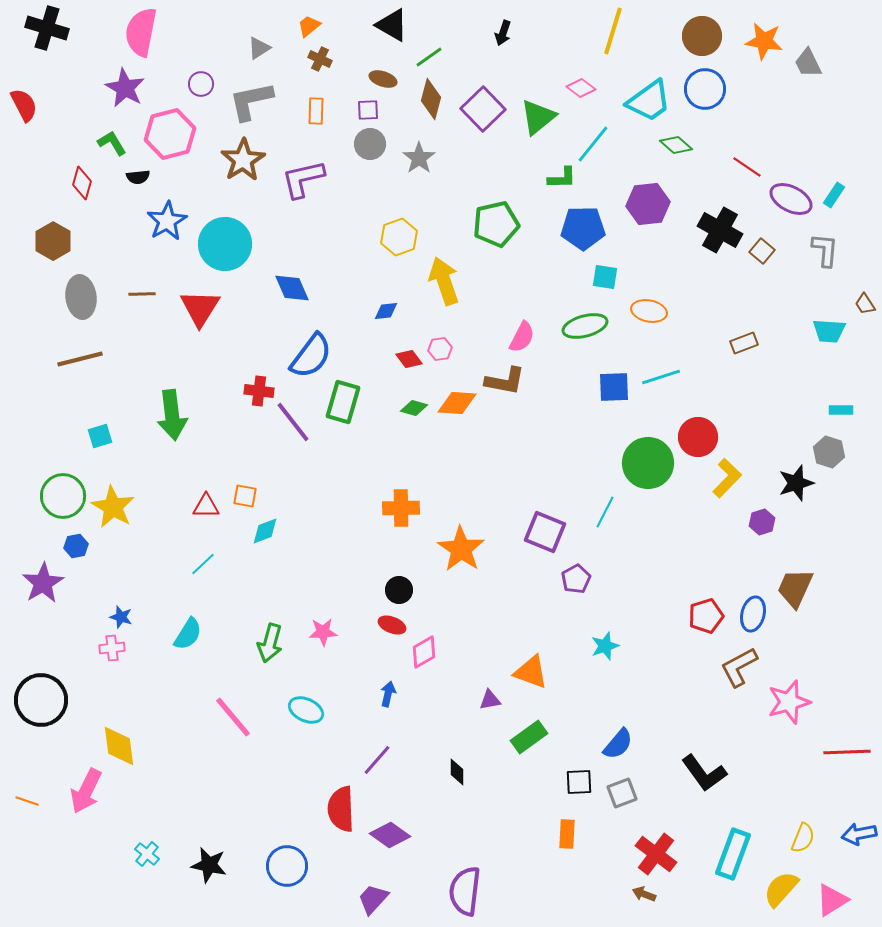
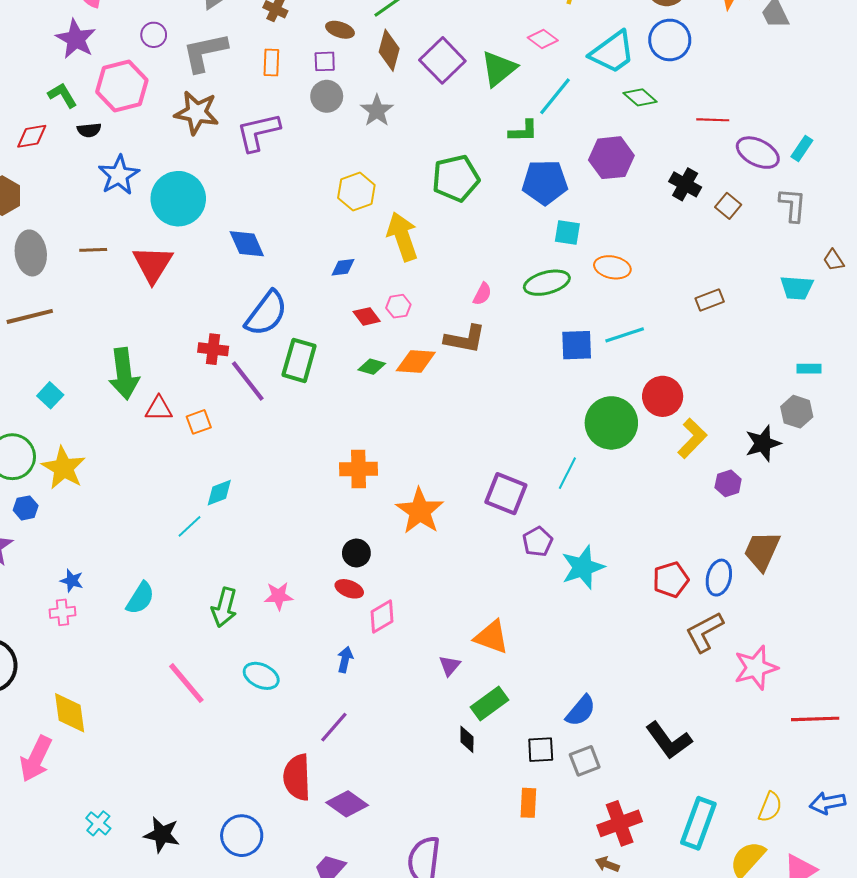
brown star: (243, 160) -> (197, 113), turned -30
red line: (747, 167) -> (713, 120), turned -32
red diamond: (82, 183) -> (32, 136), turned 64
black cross: (720, 230) -> (685, 184), size x0.7
pink semicircle: (522, 337) -> (482, 294), size x0.7
cyan square: (100, 436) -> (50, 395), turned -30
orange square: (245, 496) -> (199, 422), moved, turned -30
red triangle: (206, 506) -> (159, 409), moved
cyan line: (203, 564) -> (189, 526), moved
cyan star: (605, 646) -> (583, 567), moved, size x1.5
purple triangle: (490, 700) -> (450, 666), turned -40
black diamond: (457, 772) -> (467, 739), moved
red cross: (656, 854) -> (620, 823), turned 33

